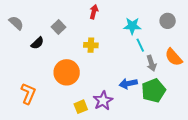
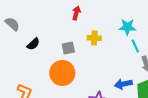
red arrow: (94, 12) -> (76, 13), moved
gray square: (59, 27) -> (68, 48), moved, turned 32
yellow cross: (91, 45) -> (94, 38), moved

